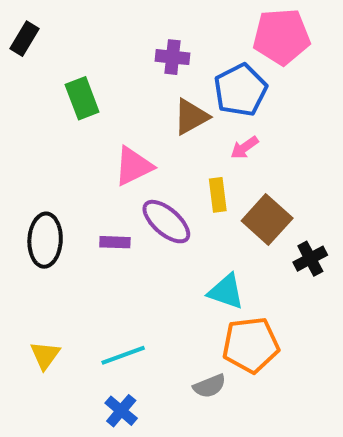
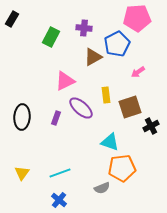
green rectangle: (82, 98) -> (51, 37), moved, turned 48
pink arrow: (244, 148) -> (138, 72), moved
brown square: (267, 220) -> (130, 107), turned 30
purple rectangle: (115, 242) -> (56, 118), turned -72

